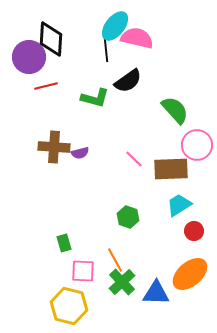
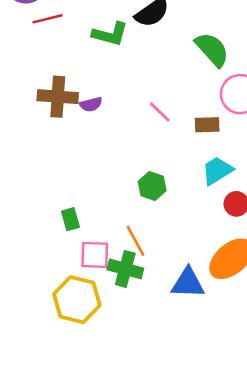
brown rectangle: (171, 169) -> (207, 125), size x0.6
green cross: (122, 282) -> (125, 269), moved, turned -32

